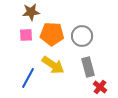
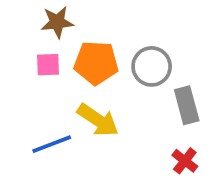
gray rectangle: (88, 67) -> (187, 105), moved
blue line: (28, 78) -> (52, 144), turned 40

